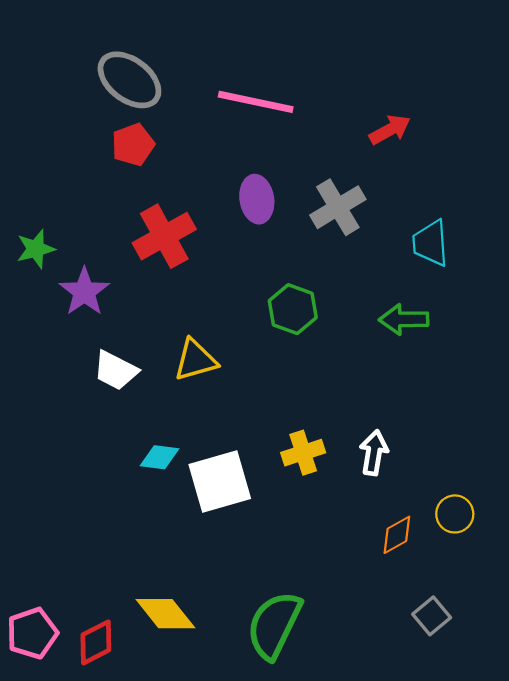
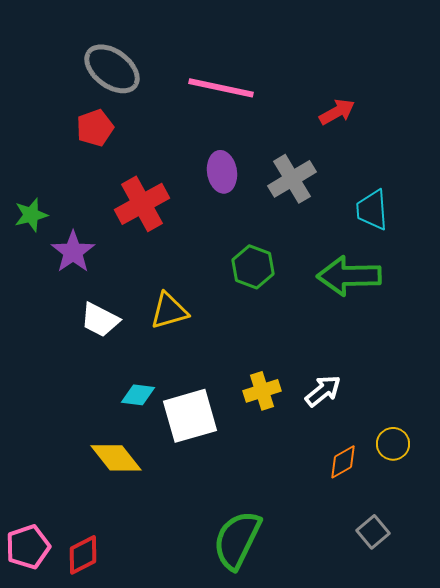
red pentagon: (133, 145) -> (95, 128), moved
green arrow: (404, 320) -> (349, 276), size x1.5
white arrow: (374, 453) -> (323, 391), turned 42
yellow diamond: (165, 614) -> (116, 458), moved

